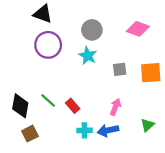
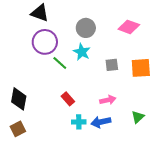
green line: (48, 100) -> (60, 63), moved
pink arrow: (115, 107) -> (108, 100), turned 56
brown square: (30, 134) -> (18, 129), moved

